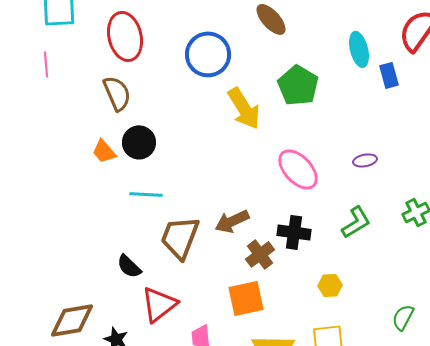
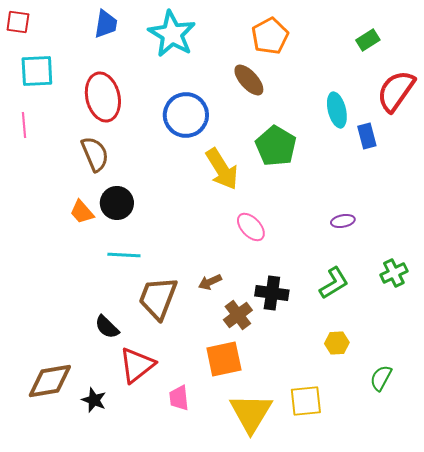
pink ellipse: (298, 169) -> (251, 227), moved, size x0.7
brown arrow: (232, 221) -> (210, 282), size x0.7
yellow hexagon: (330, 285) -> (337, 343), moved

